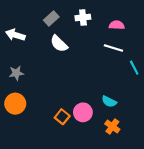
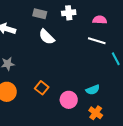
gray rectangle: (51, 19) -> (40, 14), turned 56
cyan semicircle: (109, 101) -> (93, 90), turned -48
orange square: (62, 117) -> (42, 88), moved

